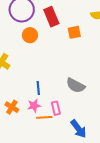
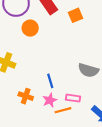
orange cross: (12, 107) -> (26, 96), moved
pink rectangle: (56, 108) -> (73, 98), turned -56

